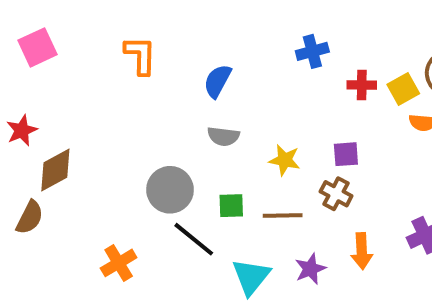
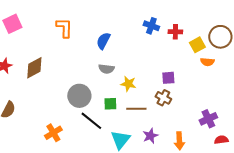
blue cross: (312, 51) -> (151, 26), turned 35
red cross: (362, 85) -> (175, 32), moved
yellow star: (285, 160) -> (128, 84), moved
brown diamond: (55, 170) -> (34, 68), moved
orange arrow: (362, 251) -> (179, 141), moved

